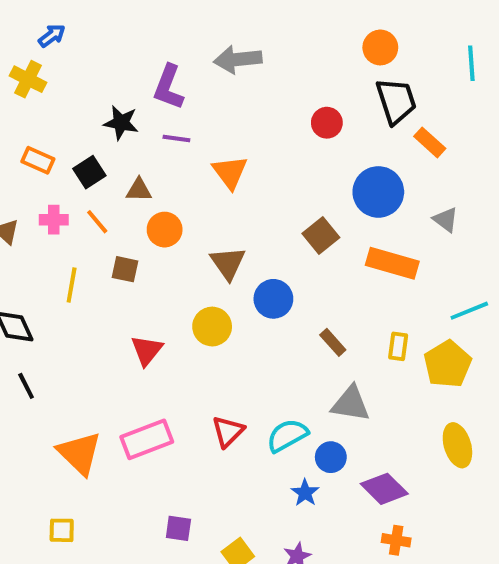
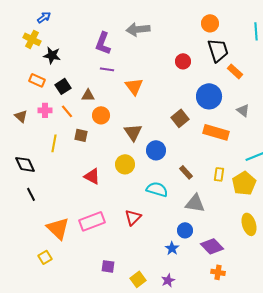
black star: (121, 123) -> (52, 55), moved
red triangle: (147, 350) -> (92, 176), turned -42
cyan semicircle: (287, 435) -> (157, 189), moved, turned 45
yellow square: (62, 530) -> (45, 257), moved, turned -32

